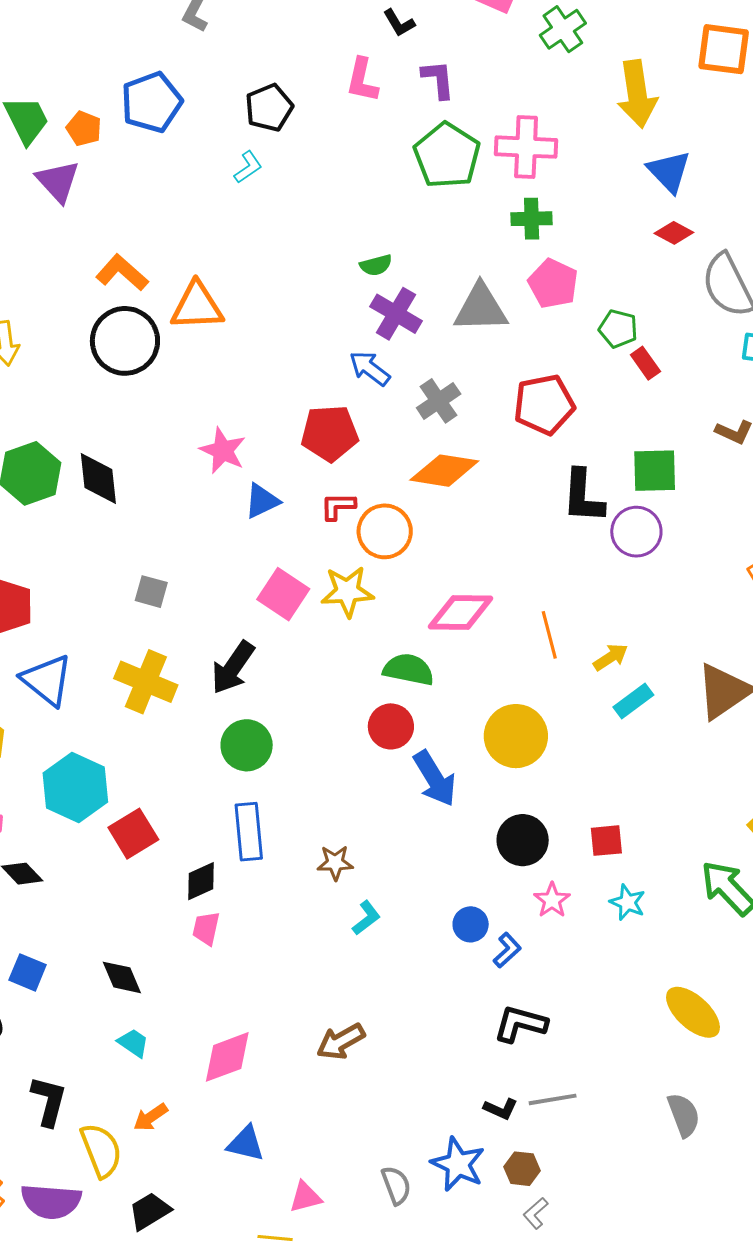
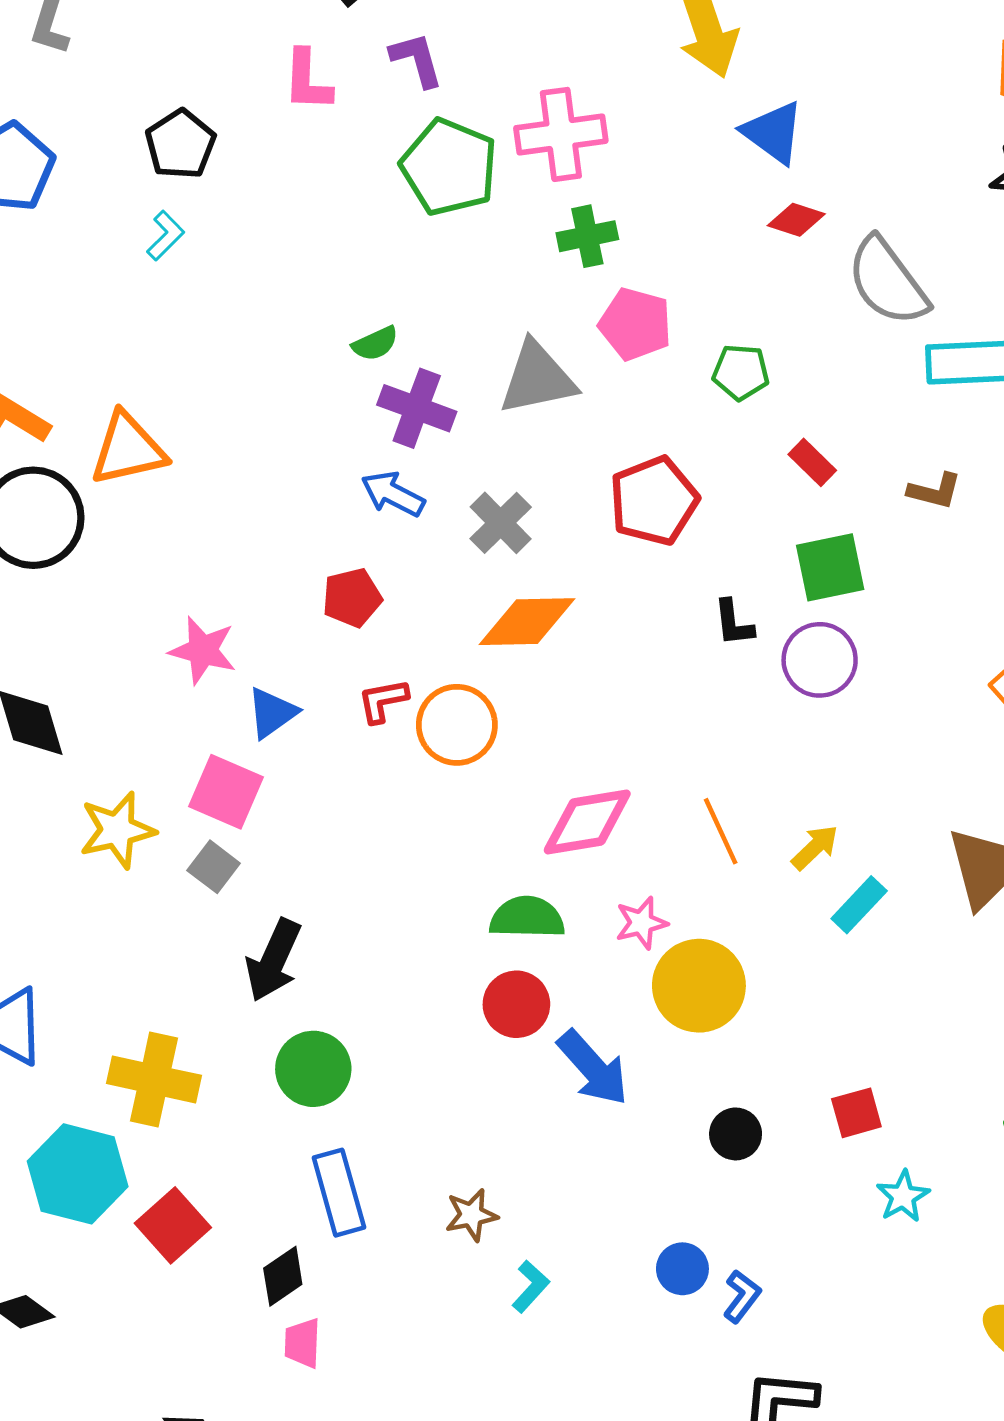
red rectangle: (645, 363) -> (812, 462), moved
red pentagon: (330, 433) -> (352, 598), size x0.7
black L-shape: (583, 496) -> (734, 623), size x0.6
gray square: (151, 592) -> (214, 867), moved, turned 32
yellow star: (347, 592) -> (117, 830), moved
pink square: (283, 594) -> (226, 792), moved
yellow cross: (146, 682) -> (154, 1079), moved
black circle: (523, 840) -> (736, 1134), size x0.7
pink star: (552, 900) -> (641, 923), moved, turned 30
cyan star: (628, 902) -> (903, 1196), turned 30

